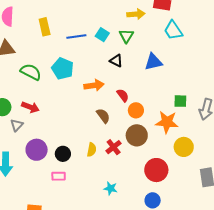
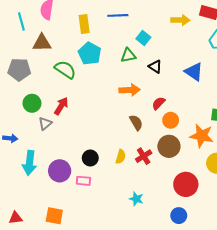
green triangle: (126, 36) -> (128, 55), moved, turned 42
blue line: (76, 37) -> (118, 15), moved
blue triangle: (153, 62) -> (194, 72), turned 42
cyan pentagon: (63, 69) -> (90, 53), moved
red semicircle: (123, 95) -> (159, 103), turned -104
red arrow: (30, 107) -> (61, 106), turned -84
purple circle: (37, 150) -> (60, 171), moved

